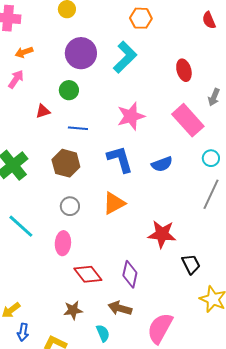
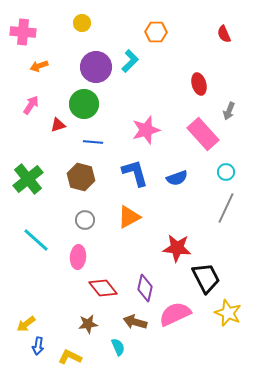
cyan L-shape: (125, 57) -> (130, 61), moved, size x0.7
pink arrow: (16, 79) -> (31, 105), moved
green circle: (69, 90) -> (84, 104), size x1.5
black trapezoid: (191, 264) -> (206, 278), size x1.5
pink semicircle: (160, 328) -> (175, 314), moved, turned 36

